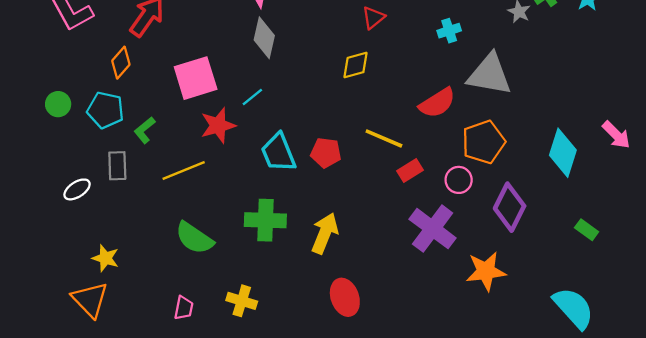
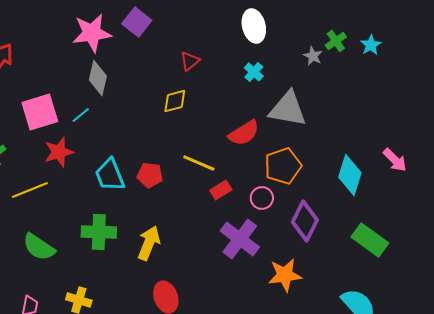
cyan cross: (449, 31) -> (254, 72), turned -30
cyan line: (252, 97) -> (81, 115), moved
green rectangle: (587, 230) -> (370, 240), size x1.8

